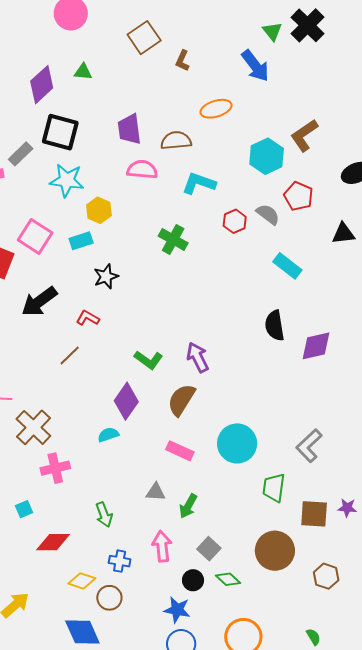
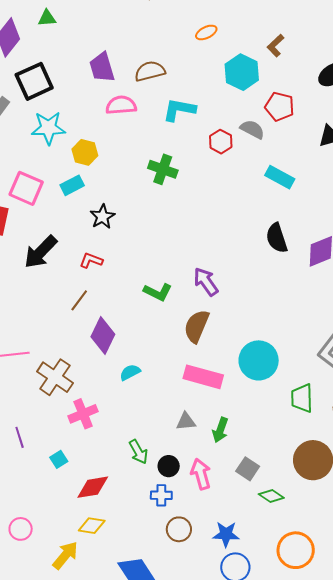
orange ellipse: (216, 109) -> (206, 32), moved, size x0.7
black square: (60, 132) -> (34, 81), turned -30
brown L-shape: (304, 135) -> (276, 46), size x0.7
purple diamond: (126, 401) -> (103, 336), moved
pink rectangle: (180, 451) -> (203, 377), size x1.4
black circle: (193, 580) -> (169, 466), moved
yellow diamond: (82, 581) -> (92, 526), moved
brown circle: (109, 598) -> (179, 529), moved

